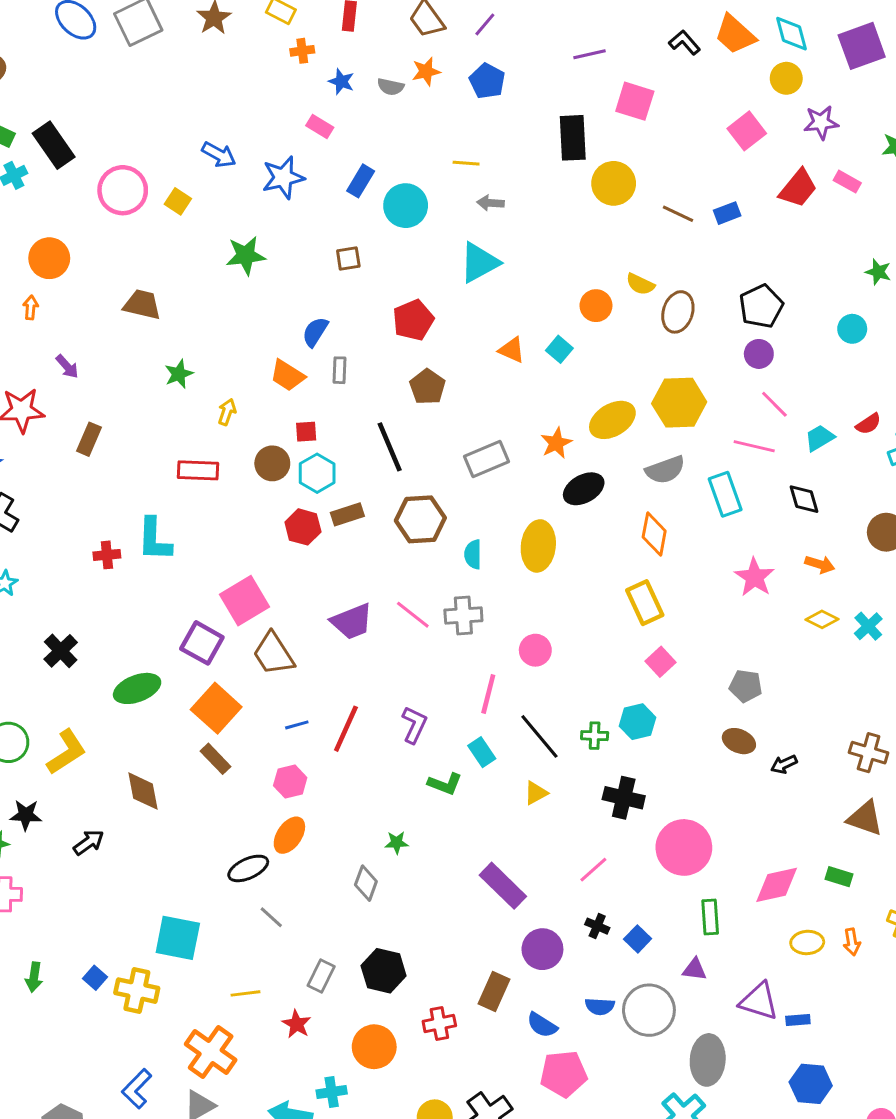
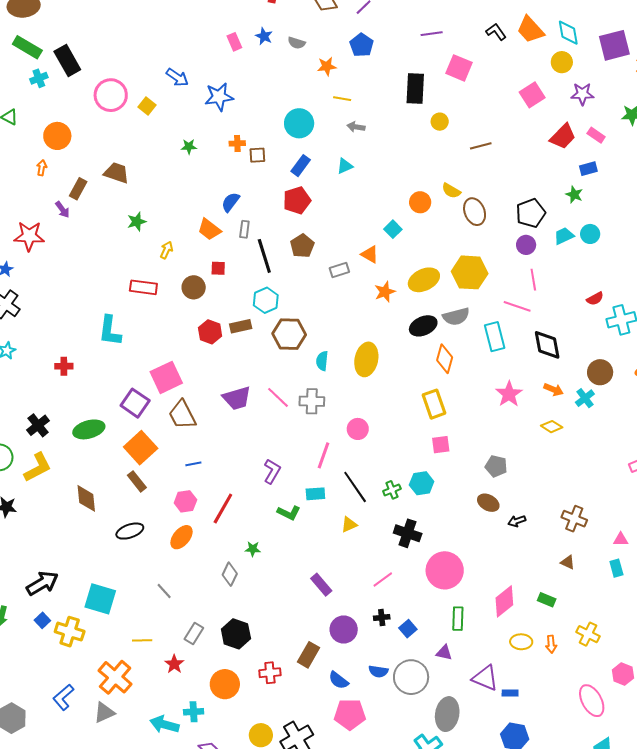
orange cross: (302, 51) -> (237, 143), moved
orange star: (426, 71) -> (327, 66), moved
pink rectangle: (320, 126) -> (234, 42), moved, turned 30
blue rectangle: (361, 181) -> (301, 166), moved
yellow circle: (614, 183) -> (440, 122), size x0.6
blue rectangle: (727, 213) -> (588, 169), moved
brown line: (678, 214) -> (481, 146), turned -45
green star: (246, 255) -> (189, 147), size x0.6
cyan triangle: (479, 263) -> (345, 166), size x0.6
green star: (878, 272) -> (574, 195), moved
brown ellipse: (678, 312) -> (475, 212), turned -44
orange triangle: (512, 350) -> (370, 254), moved
pink line: (774, 404) -> (533, 280), turned 30
cyan trapezoid: (820, 438) -> (564, 236), moved
brown rectangle: (89, 439) -> (78, 189), moved
black line: (390, 447) -> (264, 256), moved
gray rectangle: (487, 459) -> (339, 270), moved, size x0.7
cyan hexagon: (317, 473) -> (266, 300), moved
black ellipse: (584, 489) -> (423, 326), moved
black diamond: (804, 499) -> (547, 345), size x1.4
red cross: (107, 555) -> (64, 366), moved
cyan cross: (868, 626) -> (585, 398), moved
black cross: (61, 651) -> (38, 425), moved
pink square: (660, 662) -> (441, 445), turned 30
red line: (346, 729) -> (223, 508), moved
green cross: (595, 736) -> (392, 490), turned -30
cyan rectangle: (482, 752) -> (315, 494), turned -66
brown triangle: (865, 818) -> (568, 562), size x0.6
black arrow: (89, 842) -> (42, 583), moved, size x1.5
black ellipse: (248, 868) -> (130, 531), moved
pink diamond: (777, 885) -> (504, 601), turned -32
purple rectangle: (503, 886) -> (321, 585), size x0.7
black cross: (597, 926) -> (382, 618), turned -35

